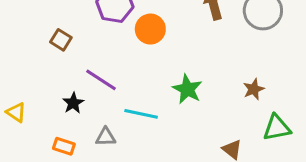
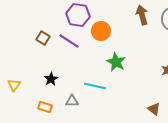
purple line: (101, 80) -> (69, 41), moved
green star: (187, 89) -> (116, 62), moved
yellow triangle: (16, 112) -> (14, 85), turned 32

